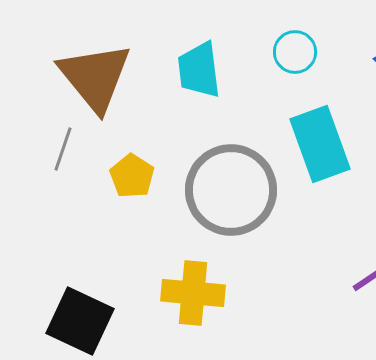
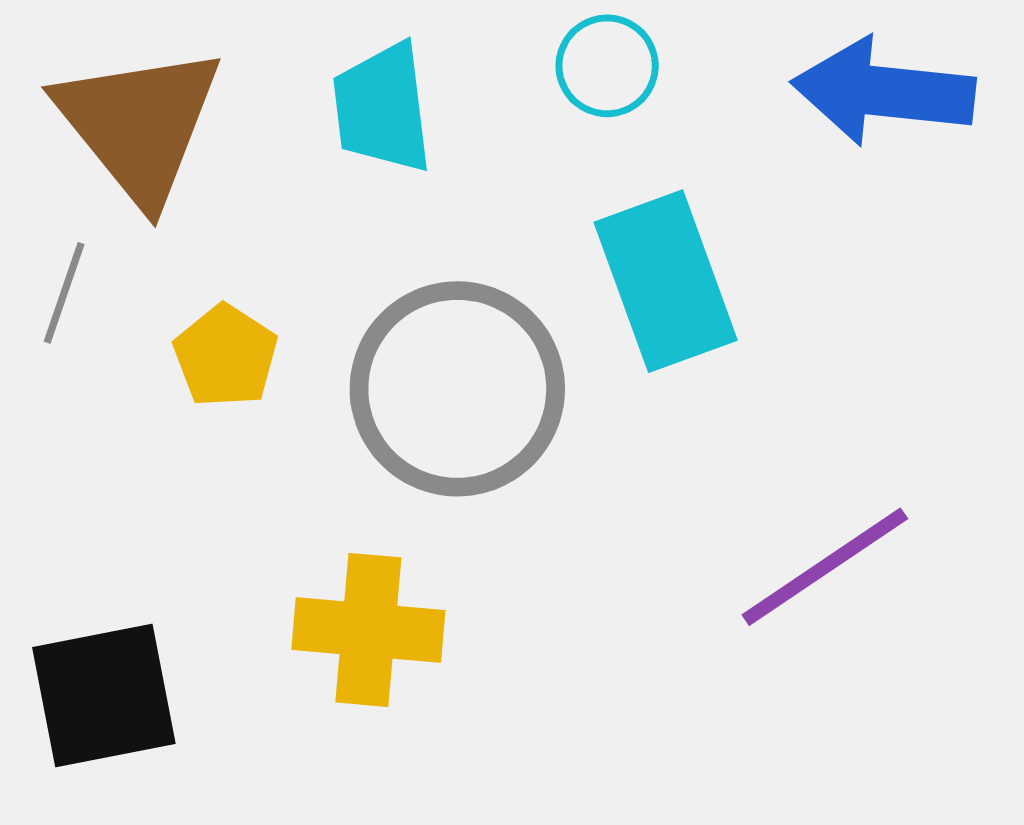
black square: (80, 321) -> (104, 695), turned -36

